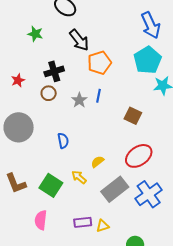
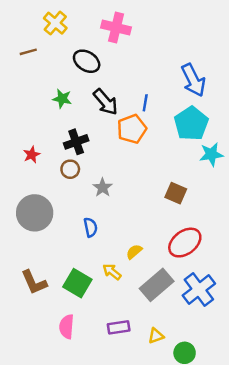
green star: (35, 34) -> (62, 99), moved
blue line: (98, 96) -> (145, 103), moved
gray star: (79, 100) -> (103, 187), moved
yellow triangle: (103, 226) -> (156, 336), moved

